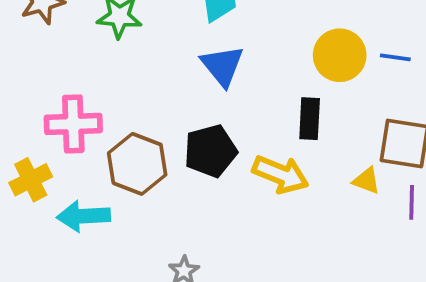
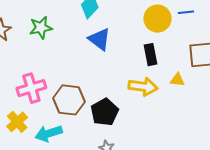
black pentagon: (210, 151) -> (105, 112), moved
yellow triangle: (366, 181) -> (177, 80), moved

